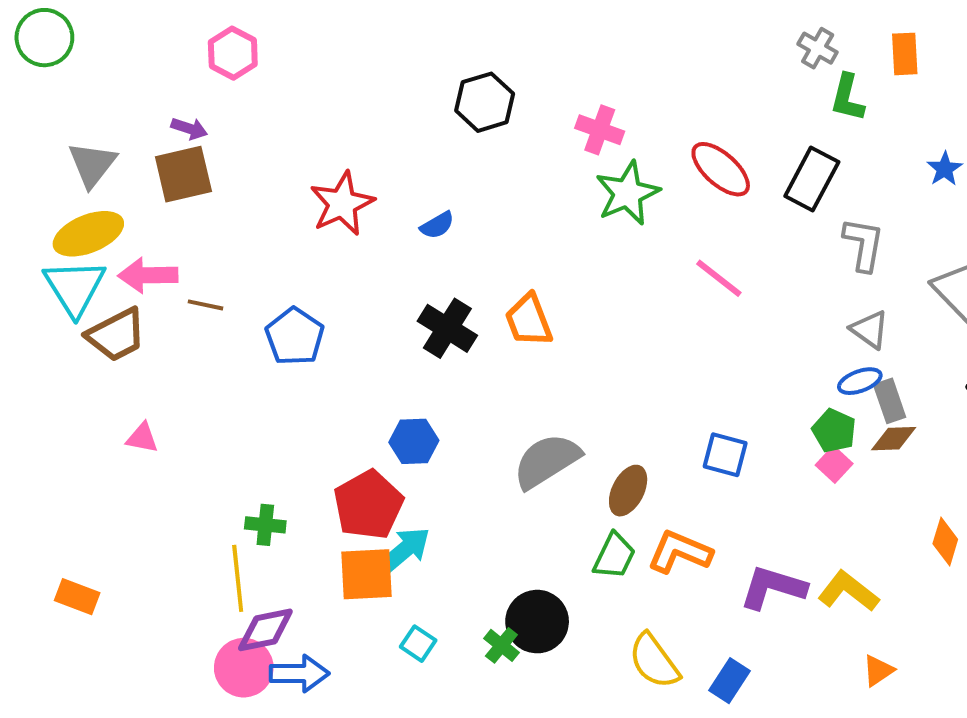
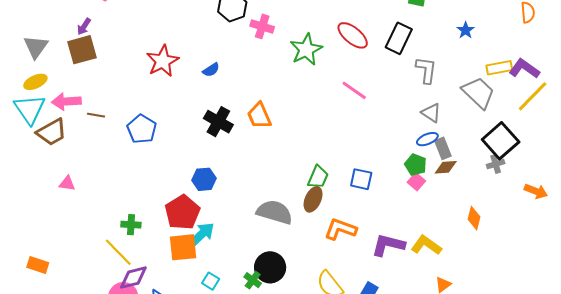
purple arrow: (189, 129) -> (84, 27), turned 108
pink cross: (600, 130) -> (262, 26), moved
yellow ellipse: (88, 234) -> (35, 82), size x0.7
gray semicircle: (547, 461) -> (275, 212), moved, turned 51
green trapezoid: (614, 556) -> (318, 177), moved
yellow line: (238, 578) -> (118, 252), turned -36

